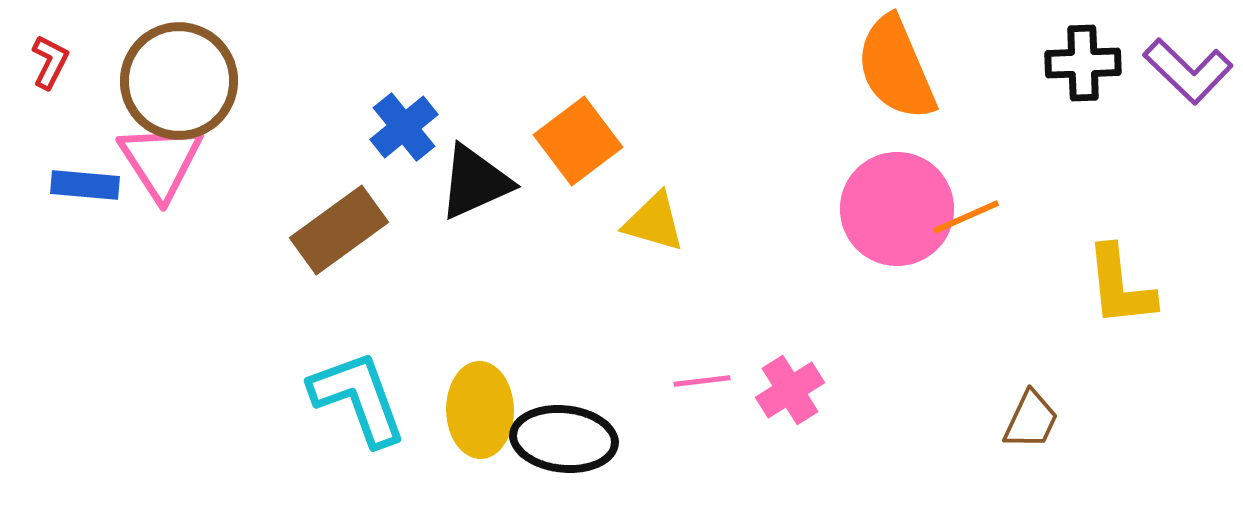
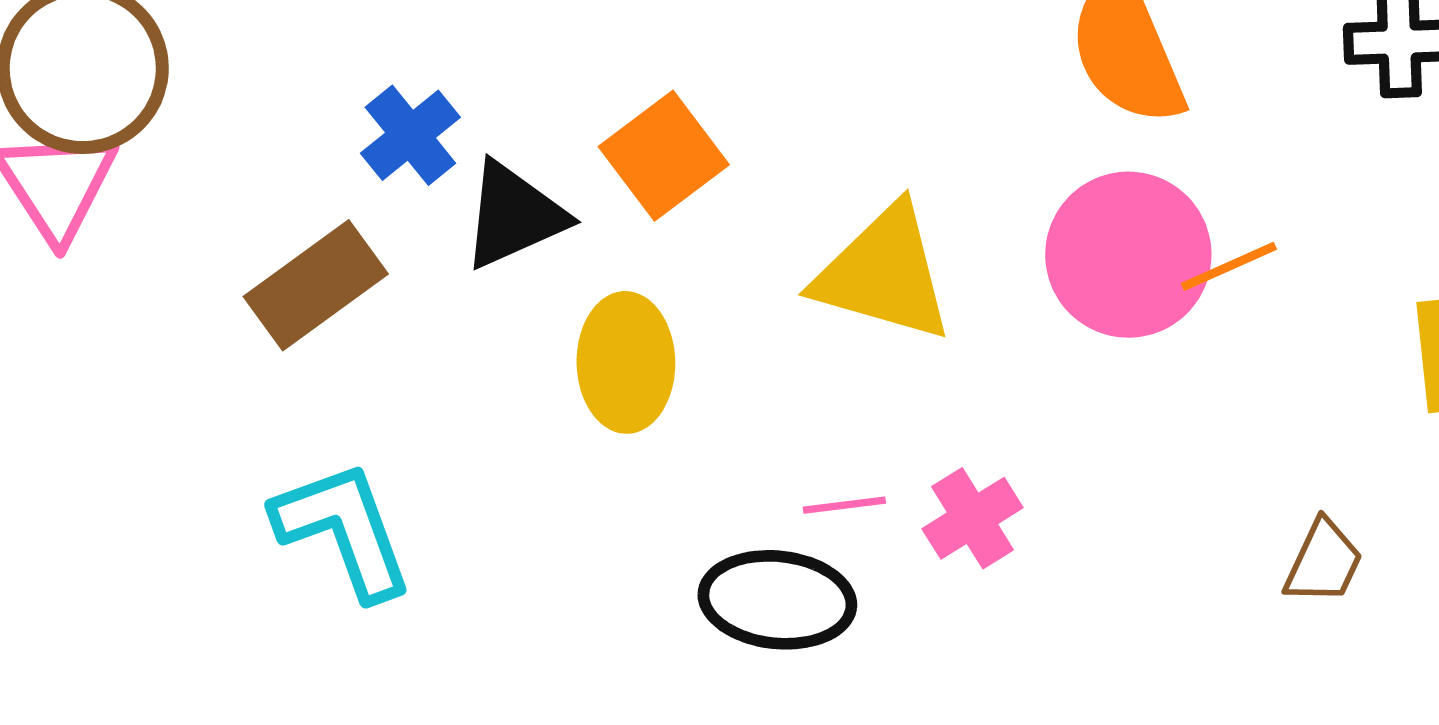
yellow triangle: (654, 222) -> (884, 274), moved, size x1.6
yellow ellipse: (480, 410) -> (626, 362), moved
black ellipse: (564, 439) -> (777, 600), moved

